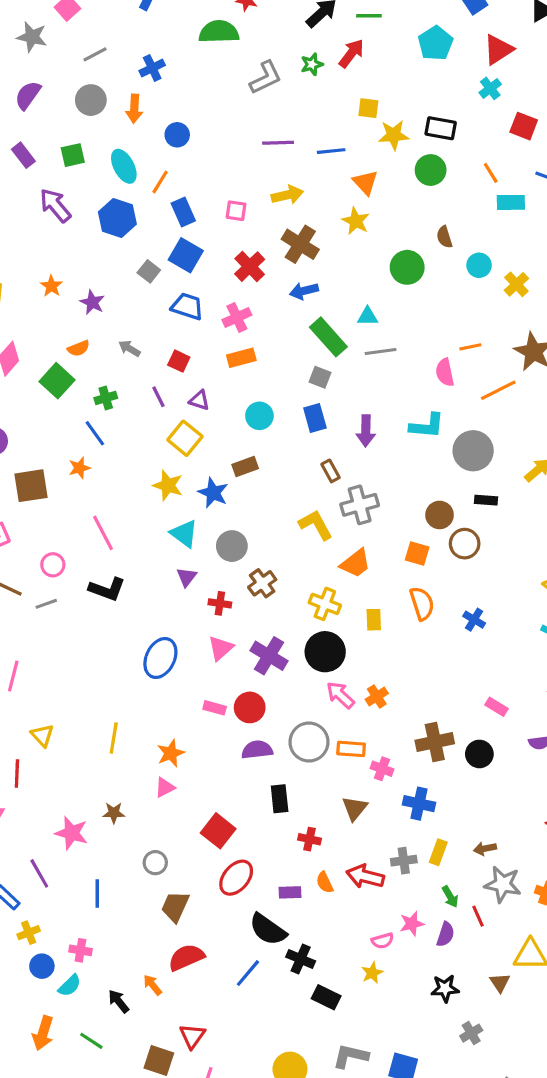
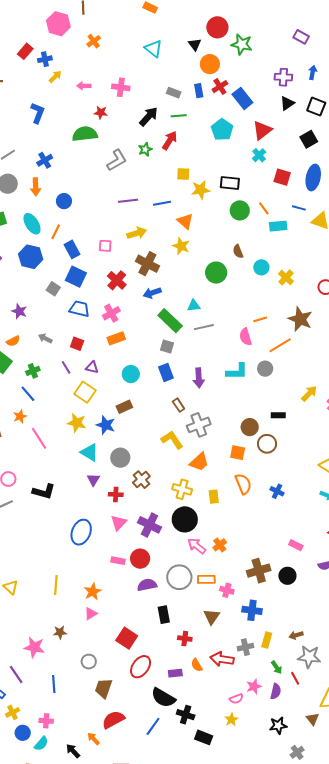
green circle: (431, 170) -> (240, 210), moved
gray circle: (473, 451) -> (265, 369), moved, size x0.6
pink line: (103, 533) -> (39, 438), moved

